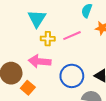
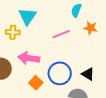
yellow cross: (48, 39) -> (13, 32), moved
orange square: (28, 88) -> (36, 83), moved

